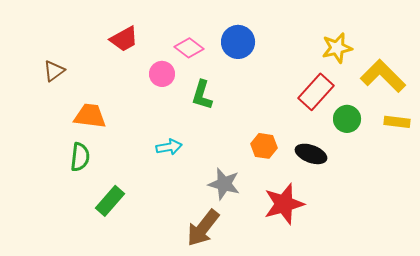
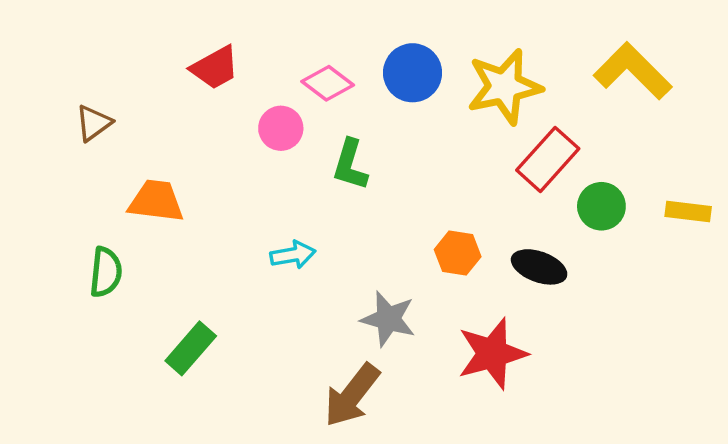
yellow star: (337, 48) -> (504, 87), moved, size x1.4
yellow L-shape: (383, 76) -> (633, 71), moved
green semicircle: (80, 157) -> (106, 272), moved

